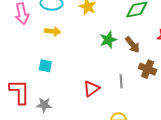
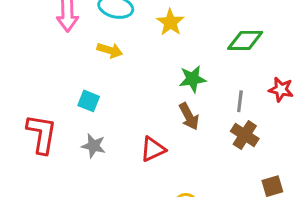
brown arrow: (132, 45) -> (189, 116), moved
gray line: (121, 81) -> (240, 101), moved
gray star: (44, 105) -> (94, 146), moved

